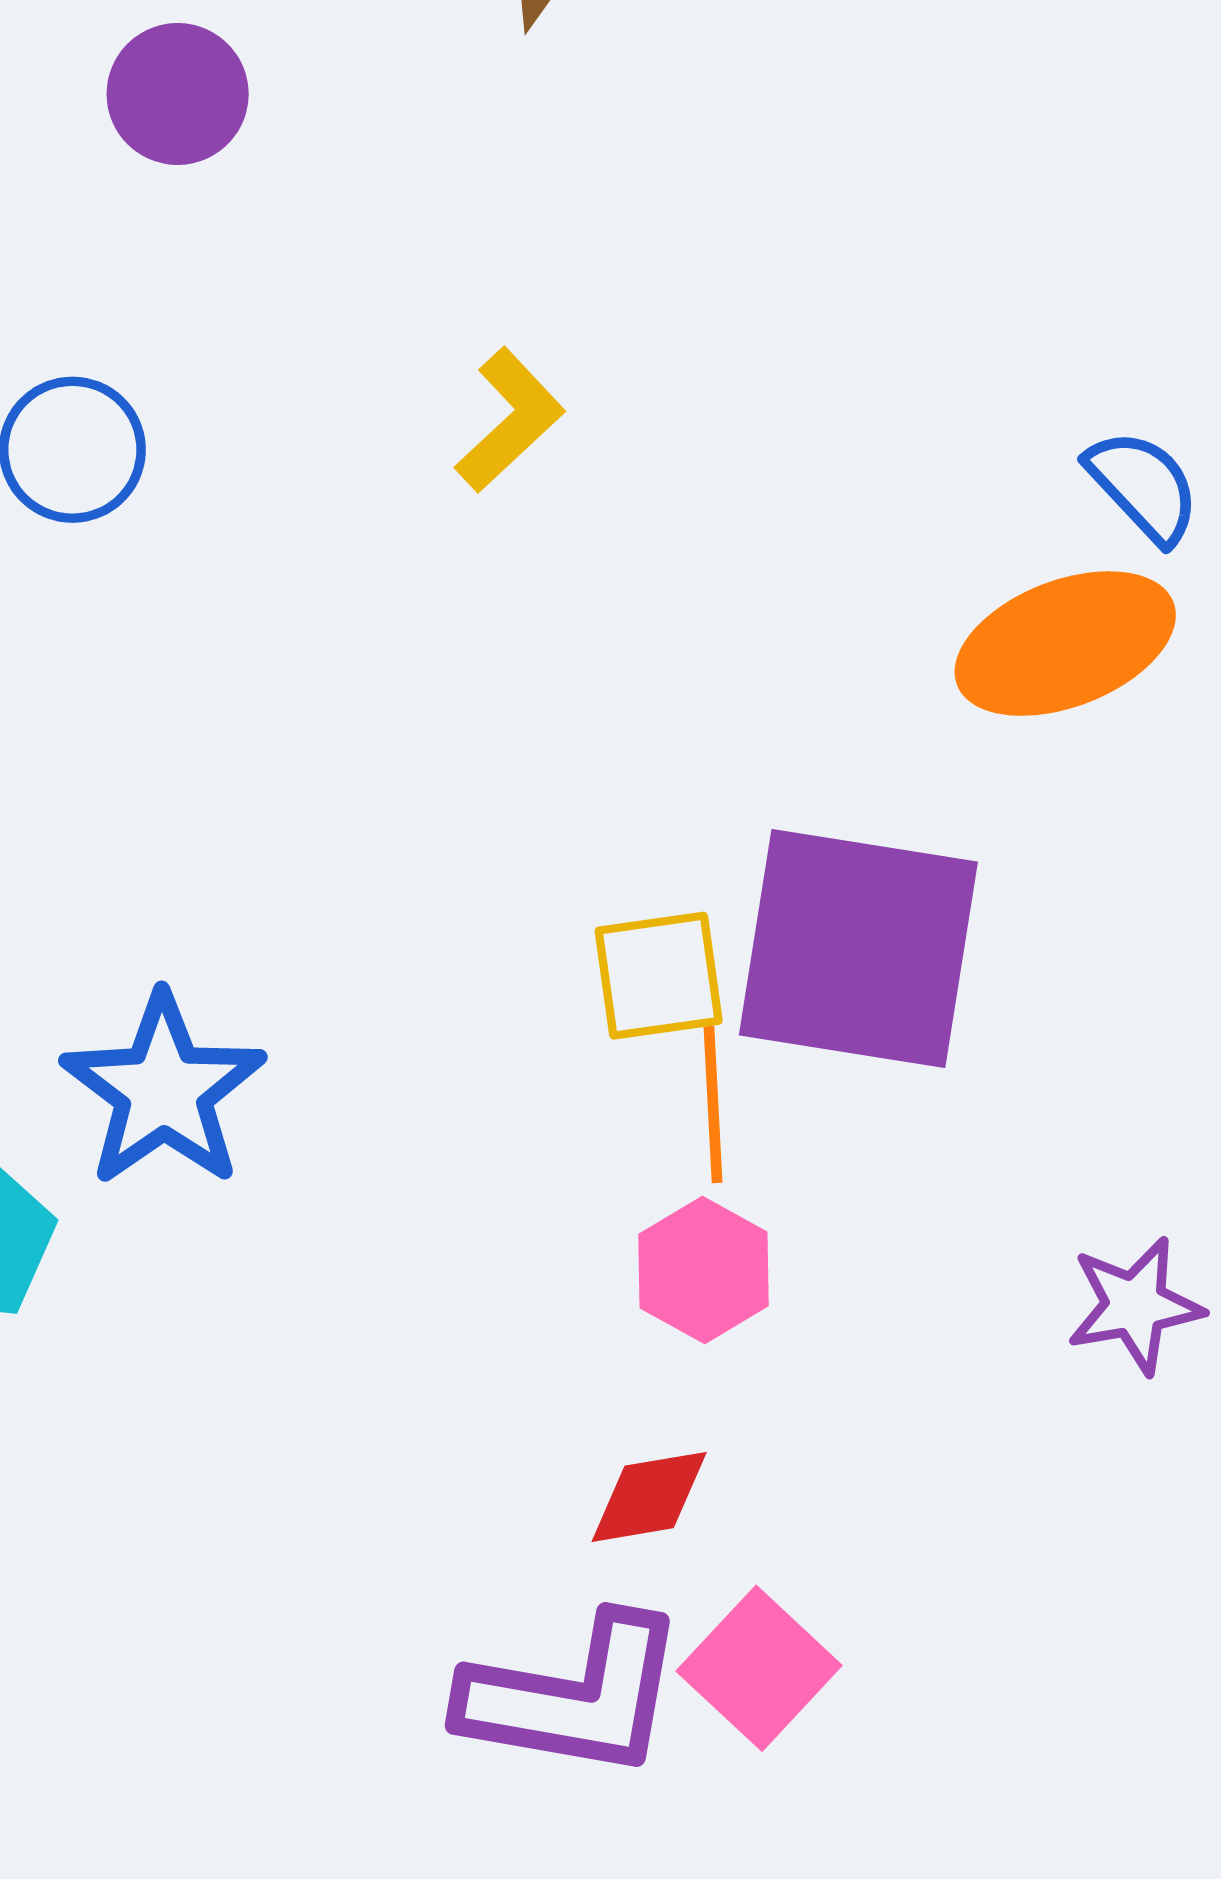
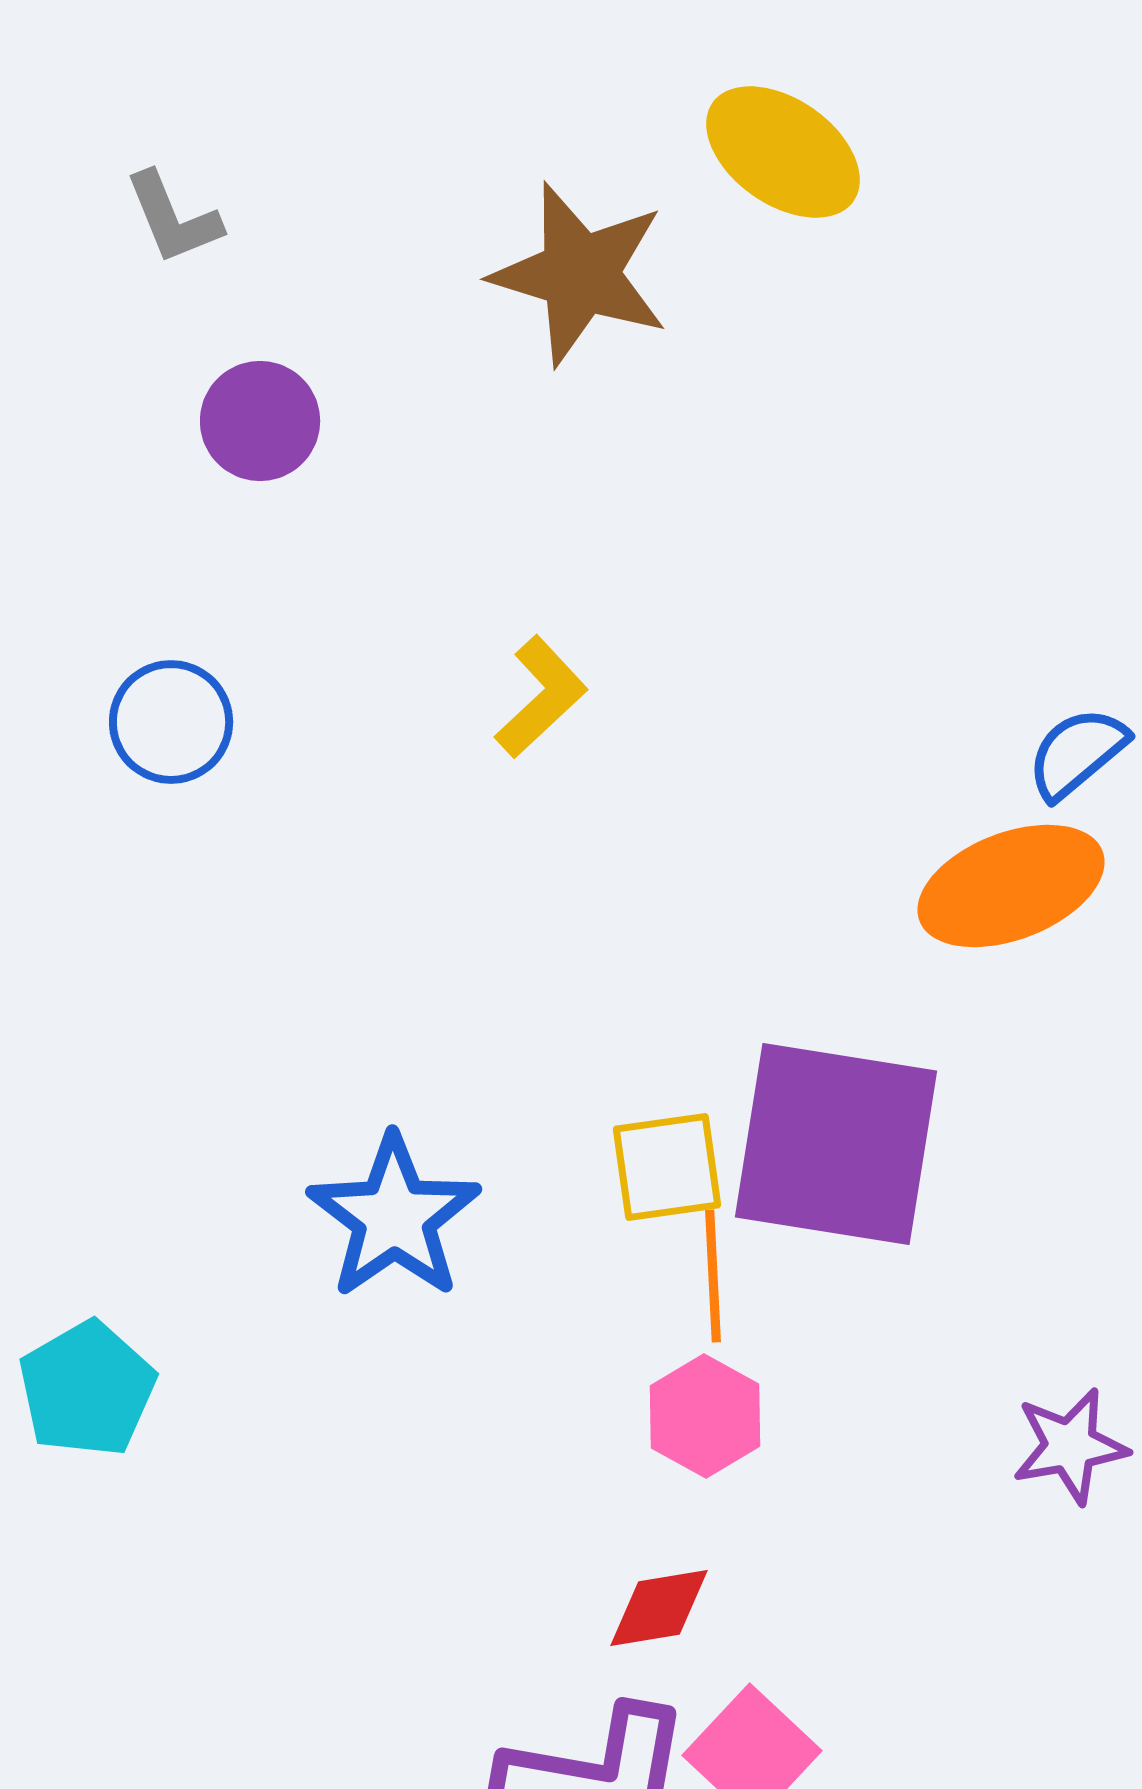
blue semicircle: (1143, 486) -> (1077, 753), turned -87
blue star: (163, 1090) -> (394, 1217), moved

